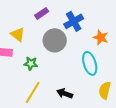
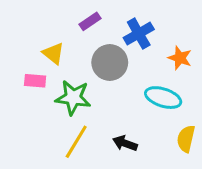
green star: (31, 63) -> (73, 98), size x1.6
cyan ellipse: (90, 63) -> (163, 98), turned -55

